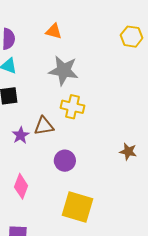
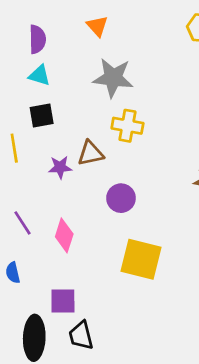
orange triangle: (54, 31) -> (97, 26), turned 36
purple star: (21, 135) -> (60, 167), turned 30

